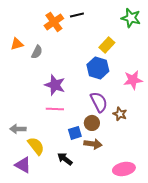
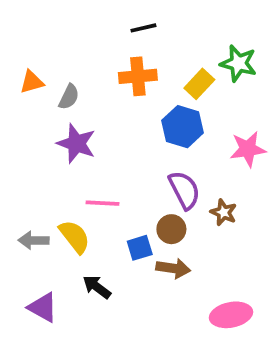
green star: (131, 18) -> (238, 63), moved
orange cross: (54, 22) -> (138, 76), moved, turned 30
purple star: (55, 85) -> (76, 143), moved
yellow semicircle: (36, 146) -> (75, 237), moved
black arrow: (65, 159) -> (97, 287), moved

